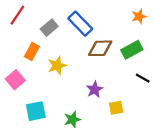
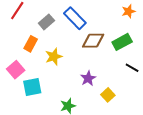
yellow square: (116, 108) -> (108, 95), turned -32
cyan square: (36, 111) -> (32, 87), moved

